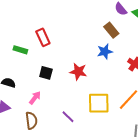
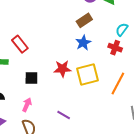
brown rectangle: (111, 30) -> (84, 20), turned -70
yellow square: (99, 103) -> (87, 74), moved

